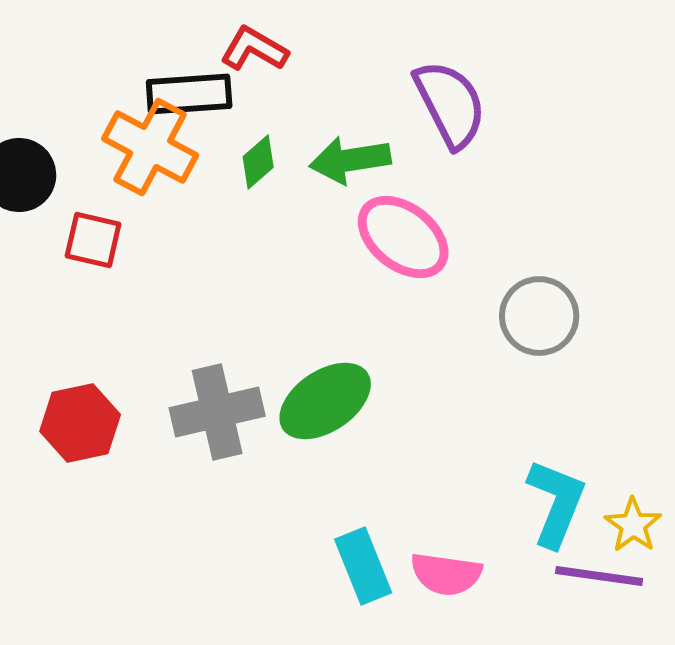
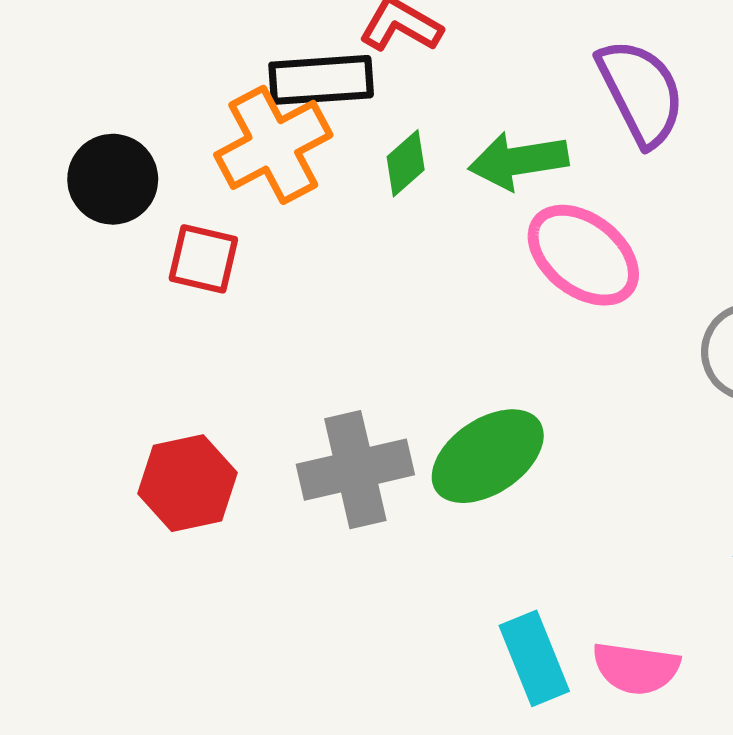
orange cross: (150, 147) -> (273, 145), turned 34

